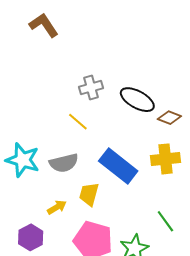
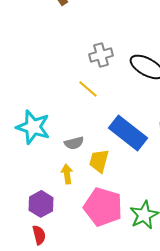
gray semicircle: (64, 163) -> (74, 143), moved, size x0.7
yellow arrow: (57, 207) -> (67, 174), turned -66

